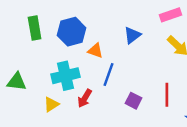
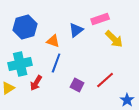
pink rectangle: (170, 15) -> (100, 19), moved
orange triangle: (95, 51) -> (53, 41), moved
red line: (167, 95) -> (105, 80), turned 48

